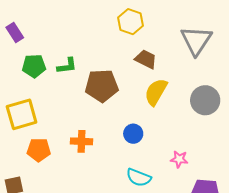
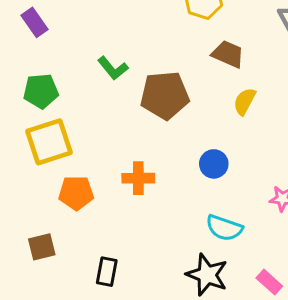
green pentagon: (34, 66) -> (41, 91), moved
green L-shape: (67, 66) -> (113, 68), turned 60
yellow semicircle: (156, 92) -> (245, 101), size x0.7

